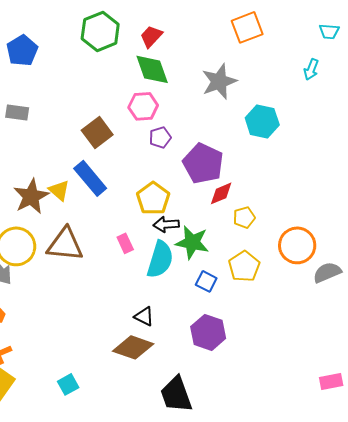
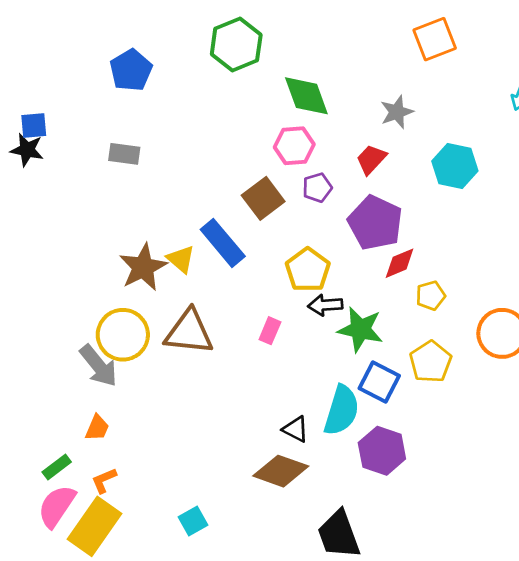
red trapezoid: (151, 36) -> (371, 159), moved
gray star: (219, 81) -> (397, 112), size x0.7
brown square: (97, 132) -> (263, 198), moved
pink rectangle: (125, 243) -> (270, 331), turned 48
cyan semicircle: (160, 259) -> (341, 410), moved
blue square: (206, 281) -> (379, 382), size x1.4

